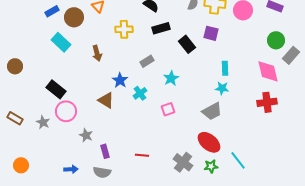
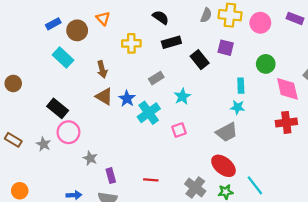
green circle: (276, 40) -> (266, 64), moved
cyan cross: (140, 93) -> (149, 113), size x1.5
brown triangle: (106, 100) -> (104, 96), moved

